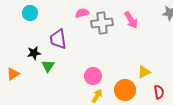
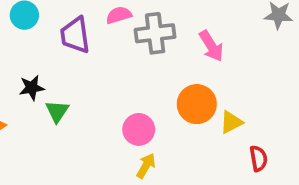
pink arrow: (131, 20) -> (211, 46), moved
purple trapezoid: (58, 39) -> (75, 35), moved
orange circle: (125, 90) -> (197, 104), moved

